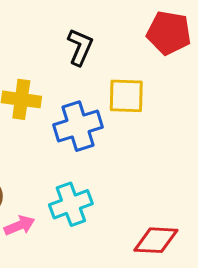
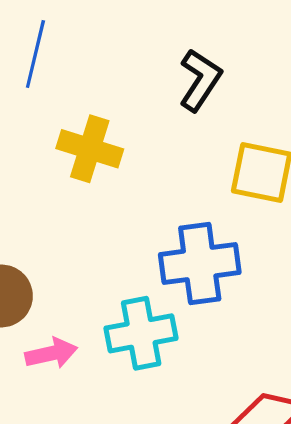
blue cross: (78, 126) -> (200, 264), moved

